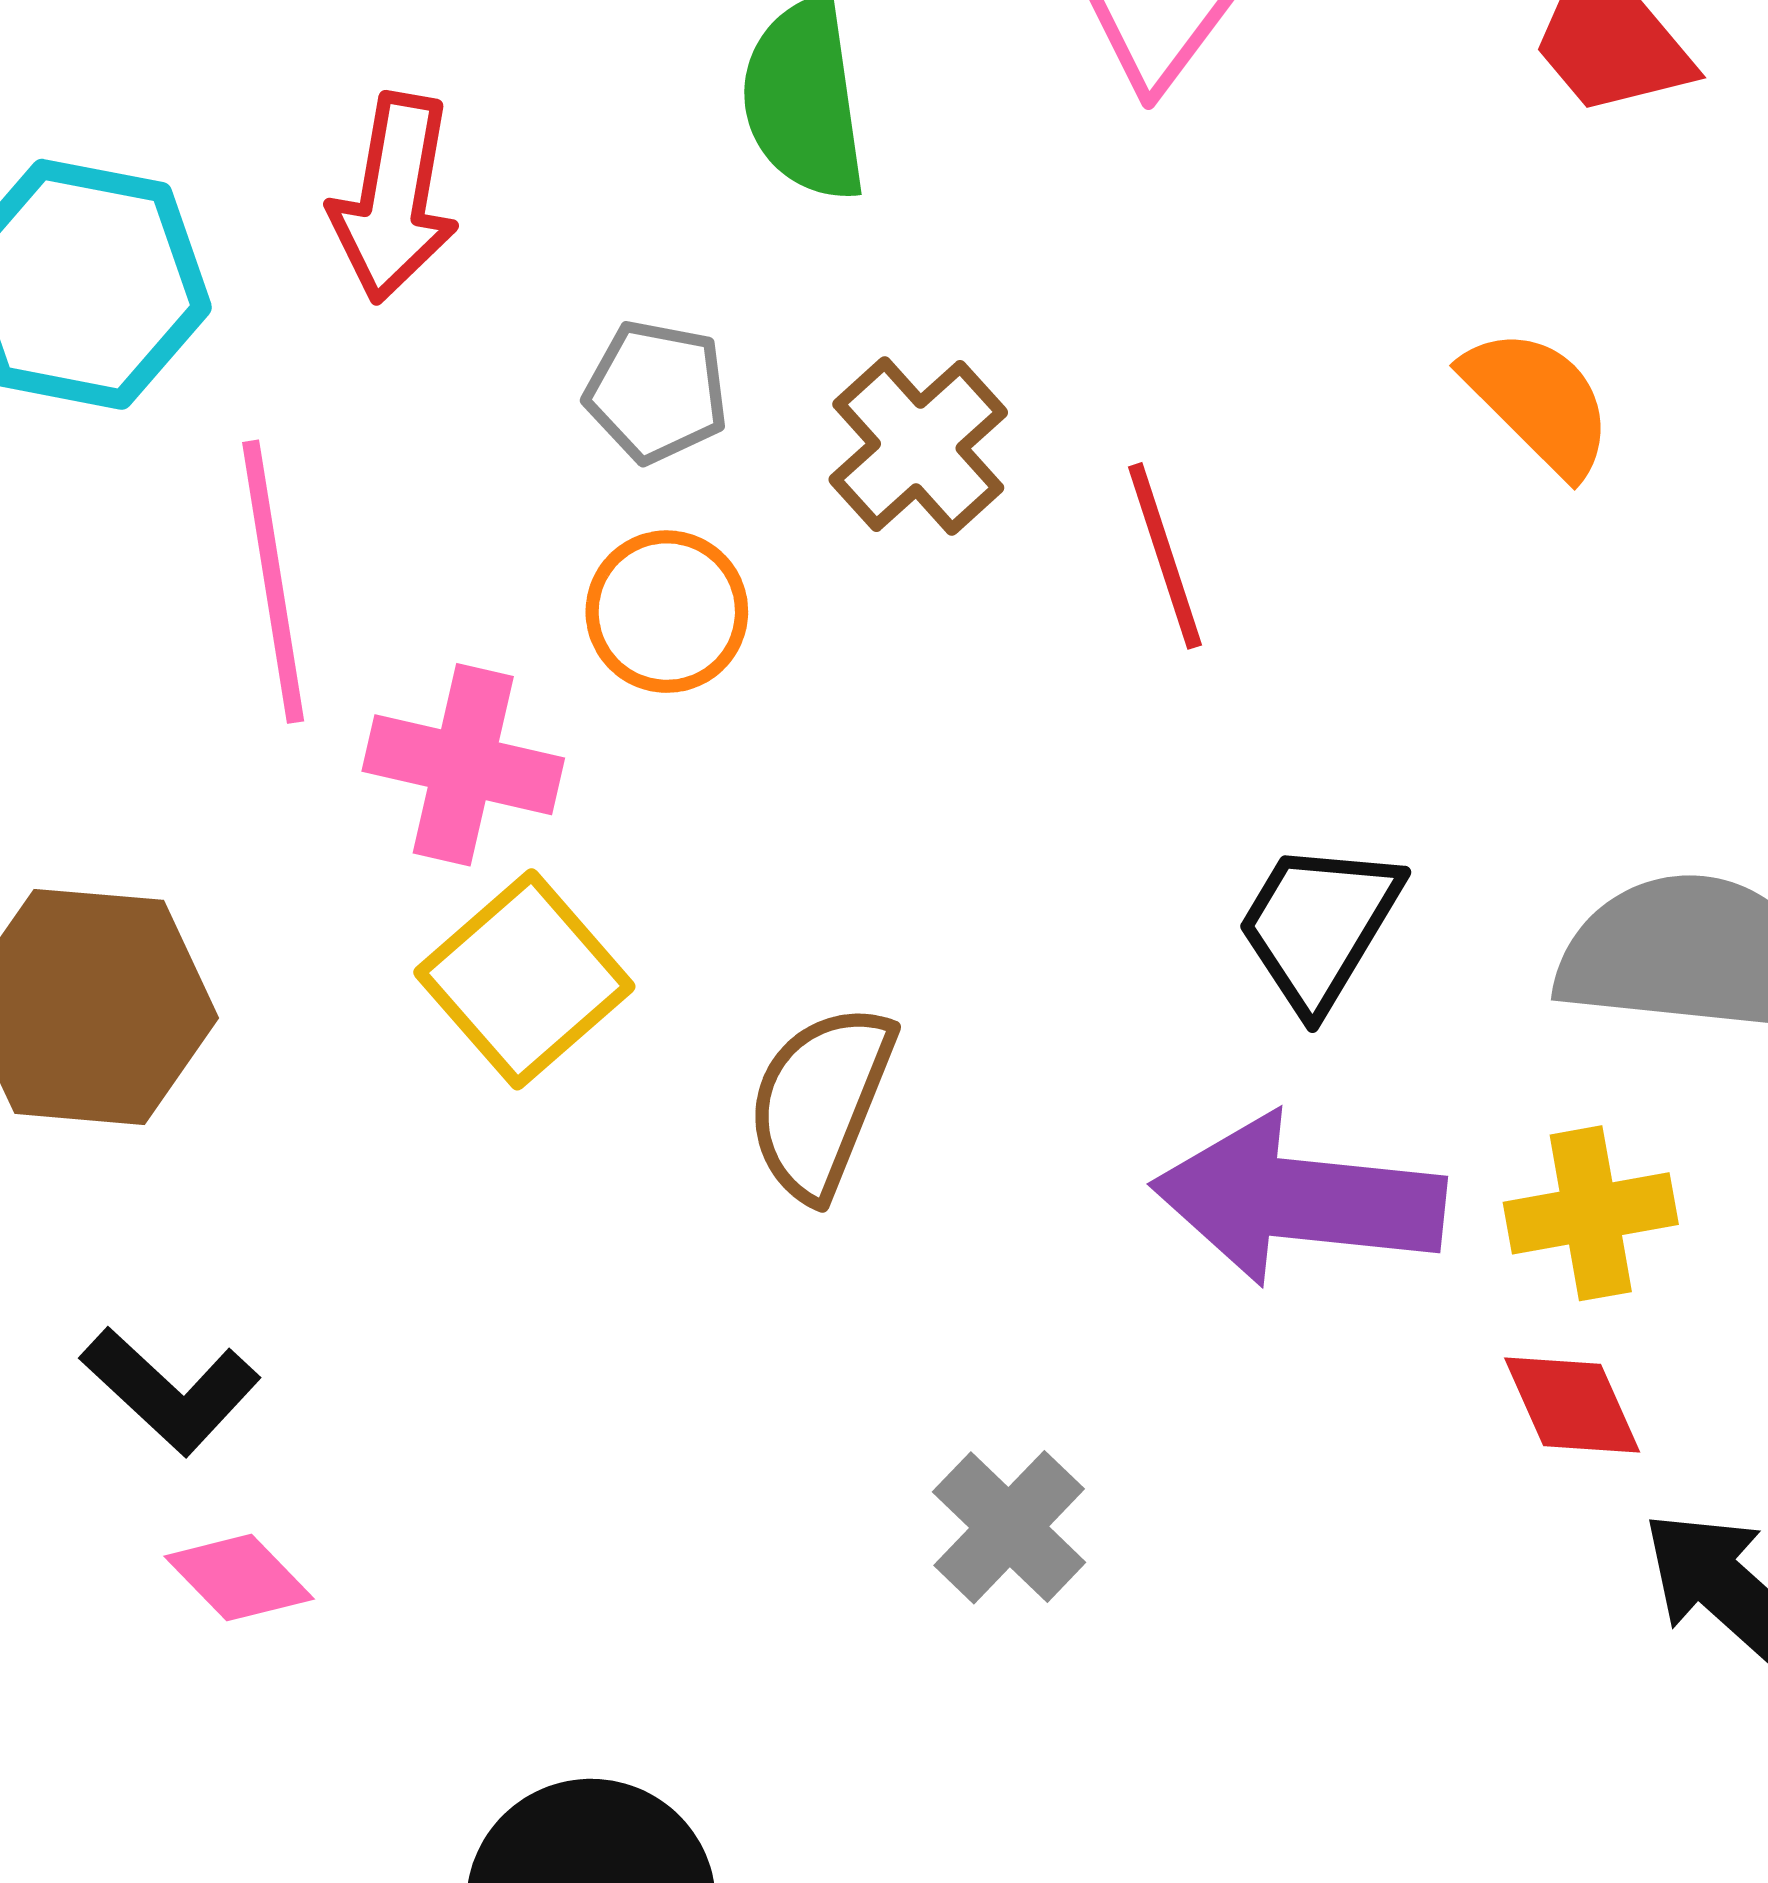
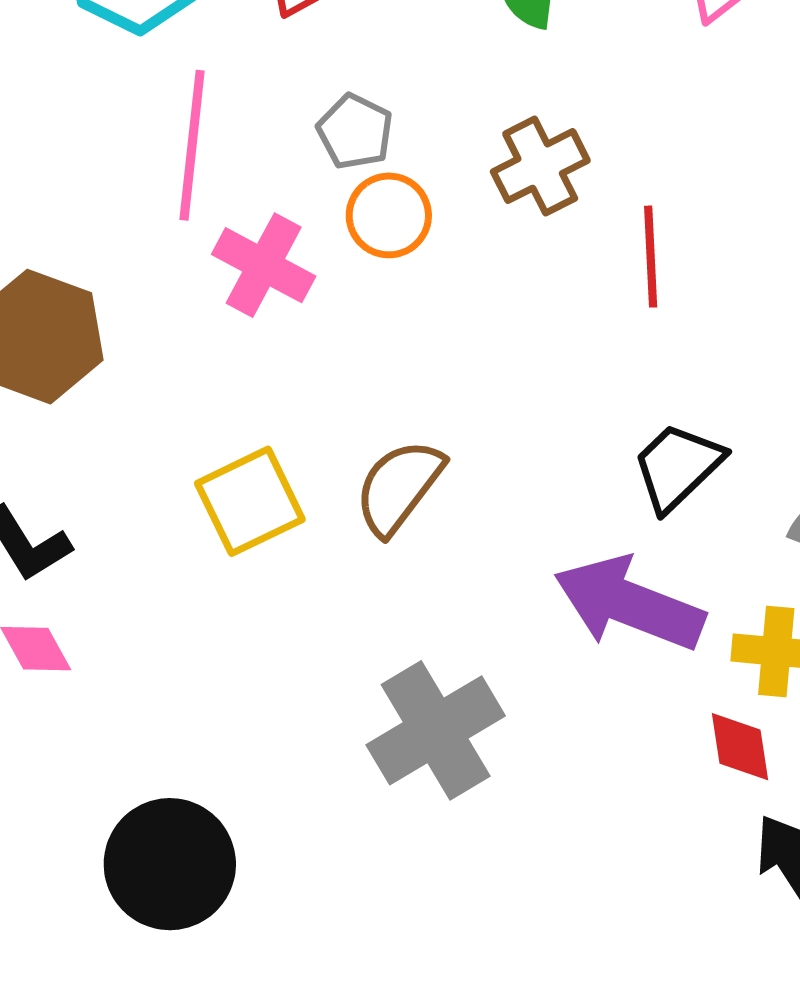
gray pentagon: (657, 392) -> (355, 132), moved
yellow square: (524, 979) -> (250, 501), moved
gray cross: (1009, 1527) -> (436, 730), size x1.6

